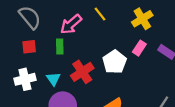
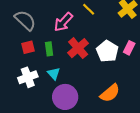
green rectangle: (60, 46) -> (49, 49), moved
pink rectangle: (139, 48) -> (129, 48), moved
red cross: (82, 72) -> (78, 48), moved

